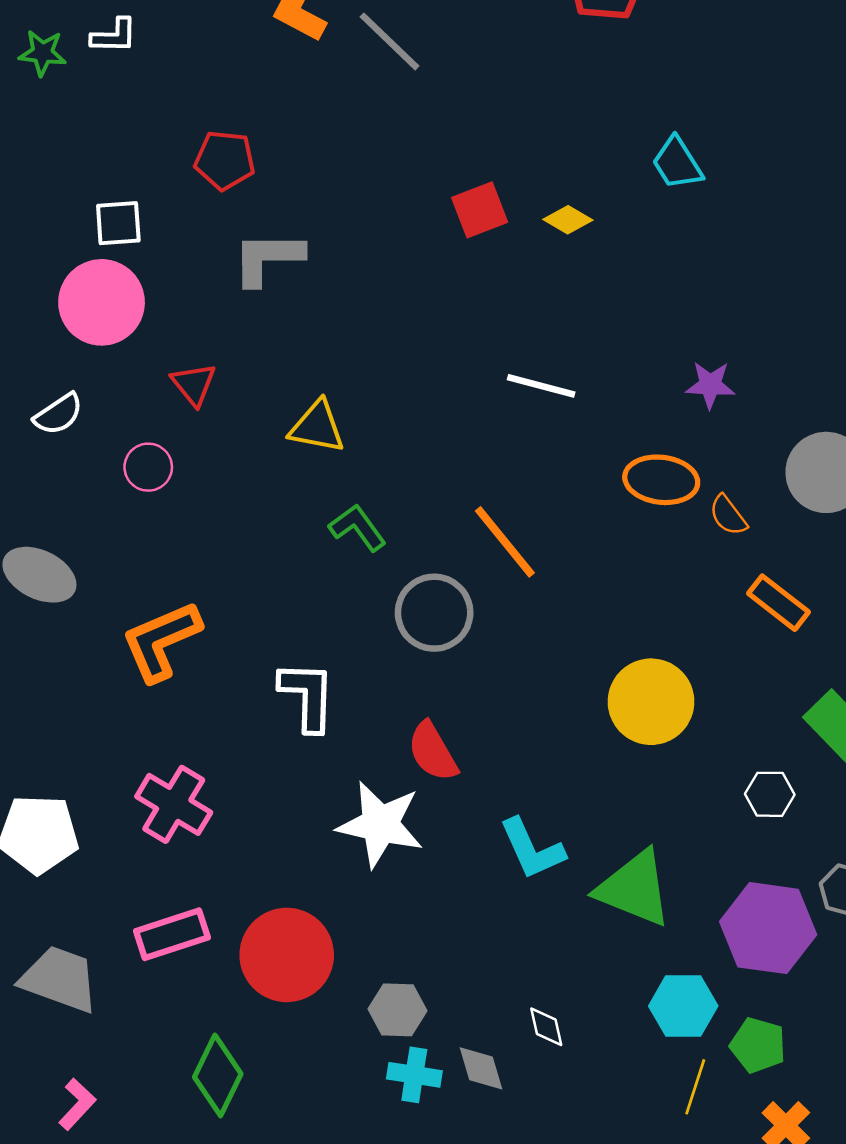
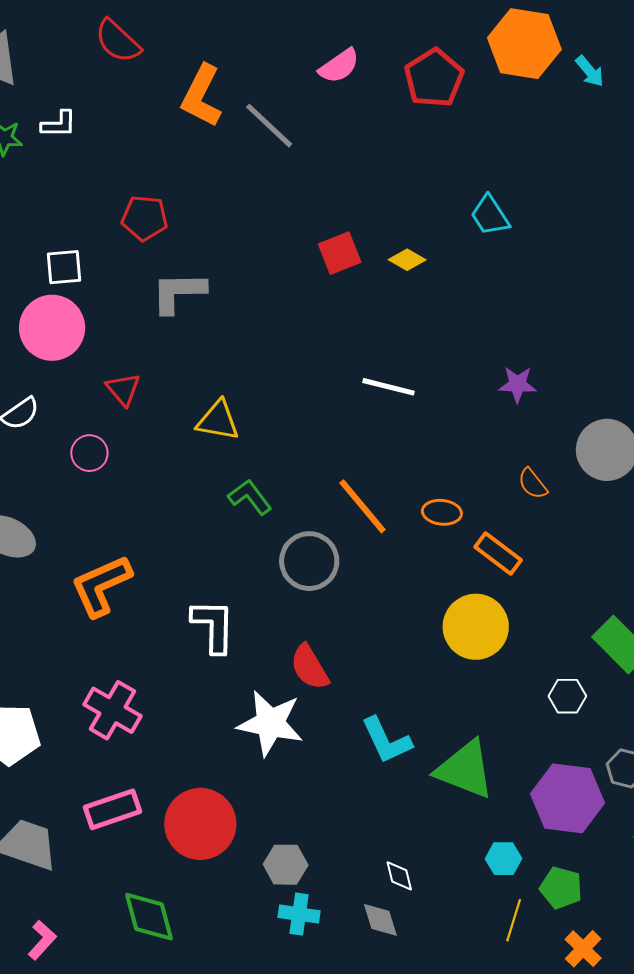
orange ellipse: (661, 480) -> (442, 512), moved, size x0.7
orange rectangle: (778, 603) -> (498, 554), moved
cyan hexagon: (683, 1006) -> (504, 859), size x0.7
gray diamond: (481, 1068) -> (380, 920), moved
green diamond: (218, 1075) -> (149, 917), turned -40

